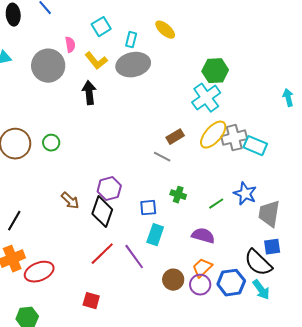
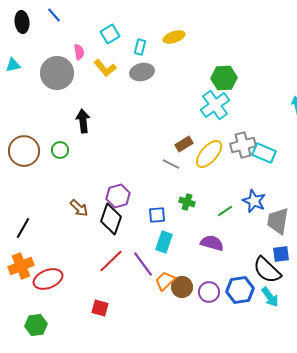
yellow ellipse: (165, 30) -> (174, 37), turned -60
gray ellipse: (133, 65) -> (142, 72), size x0.7
black arrow: (89, 93) -> (83, 121), moved
yellow ellipse: (213, 135) -> (209, 154), moved
orange trapezoid: (202, 268) -> (165, 281), moved

